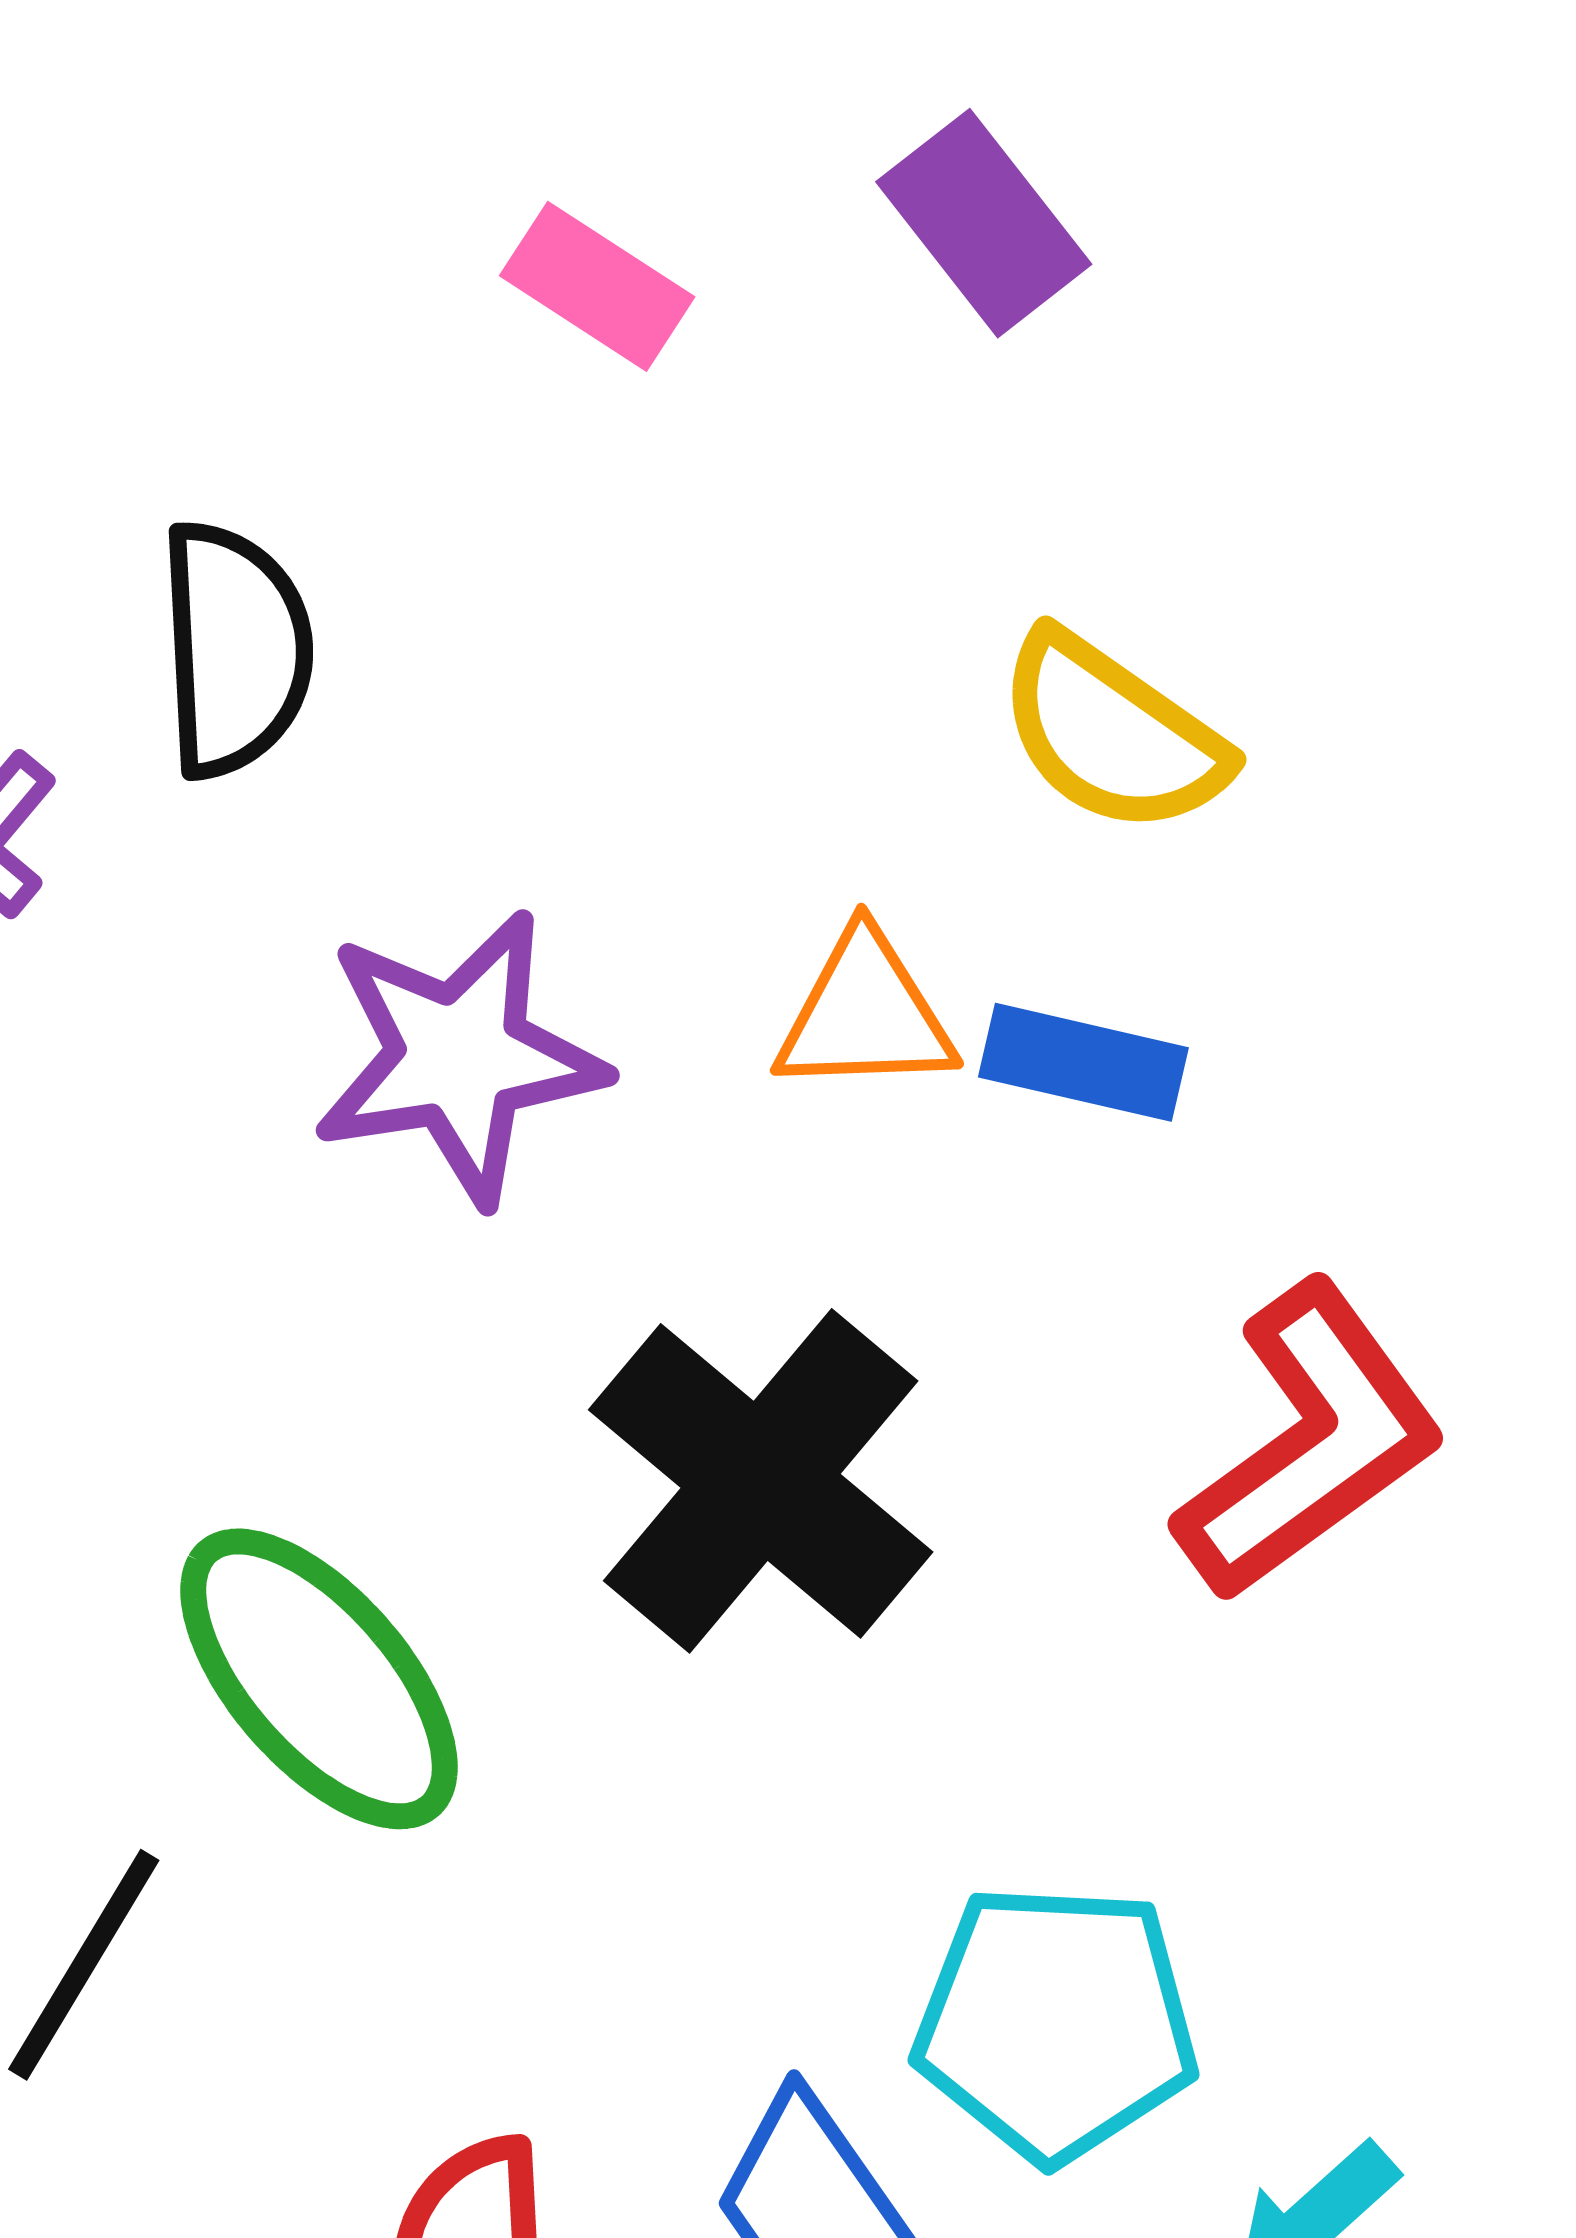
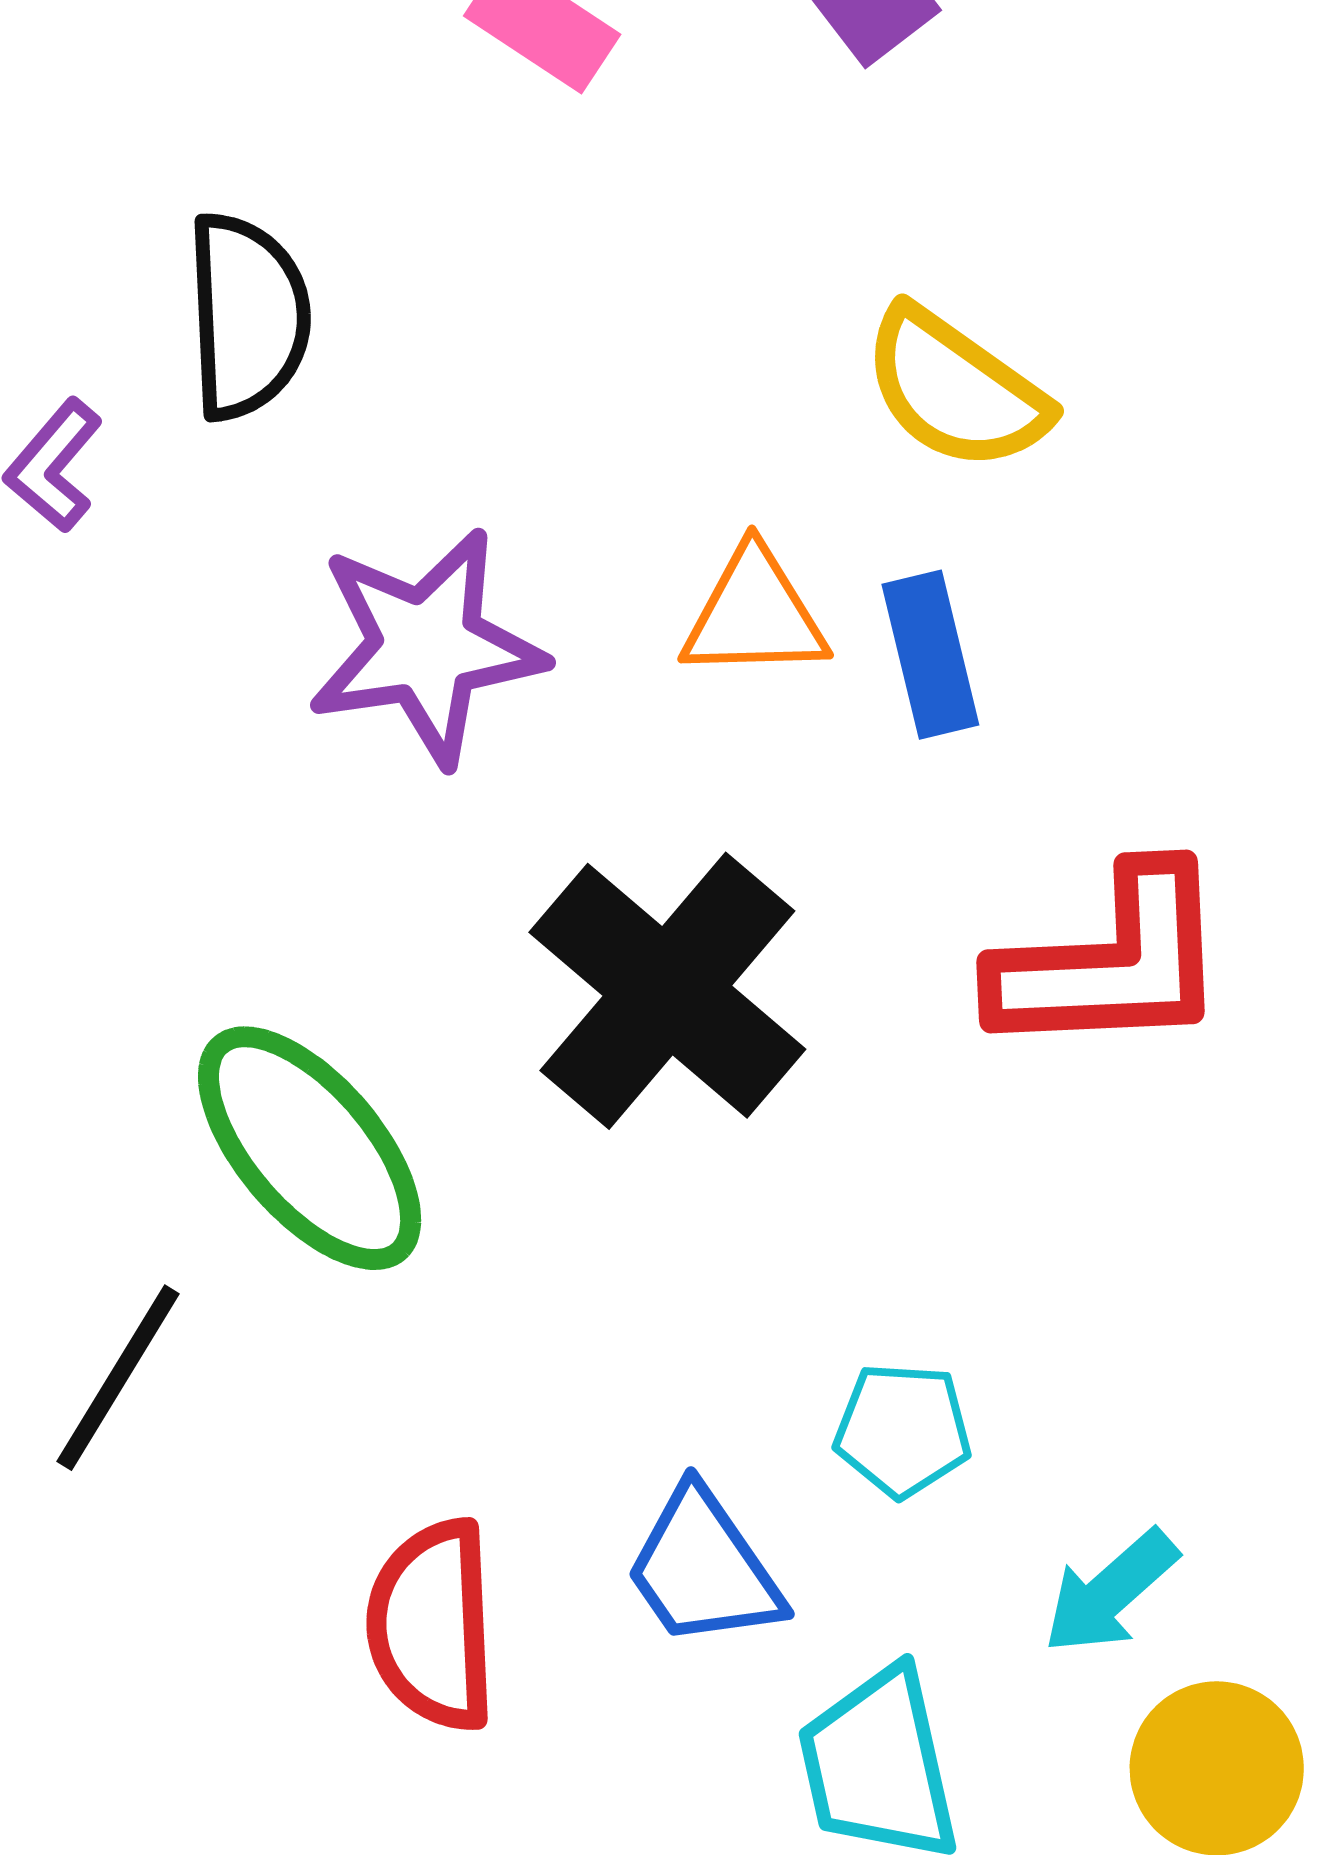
blue rectangle: (1083, 1062) -> (930, 655), turned 63
red L-shape: (1310, 1442) -> (1111, 962), turned 33
cyan pentagon: (1056, 2023) -> (903, 1430), size x0.6

